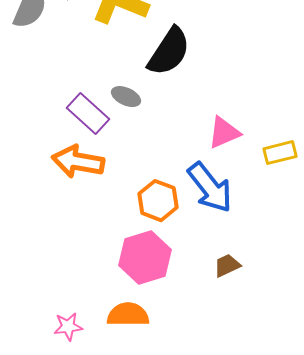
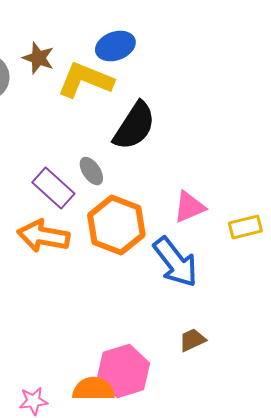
gray ellipse: (126, 97) -> (91, 171), turned 32
orange hexagon: (158, 201) -> (116, 225), moved, size x1.4
pink hexagon: (145, 258) -> (123, 371), moved

